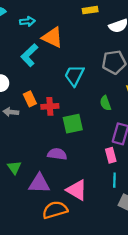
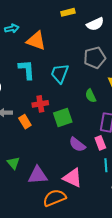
cyan L-shape: (29, 55) -> (27, 70), moved, turned 135
orange rectangle: (30, 99) -> (25, 122), moved
purple semicircle: (57, 154) -> (77, 145), moved, turned -144

